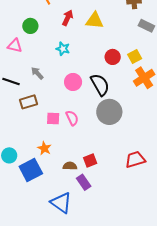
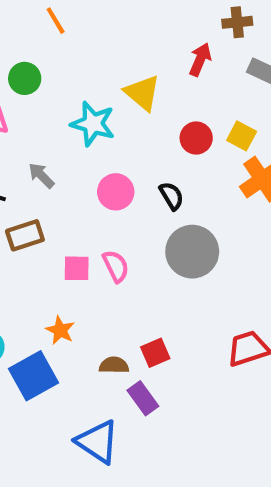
red arrow: (68, 18) -> (200, 60), moved
yellow triangle: (95, 21) -> (142, 93), moved, turned 36
cyan star: (63, 49) -> (93, 124), size x1.5
yellow square: (135, 56) -> (242, 136), turned -32
black semicircle: (100, 85) -> (171, 196), size x0.6

